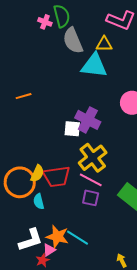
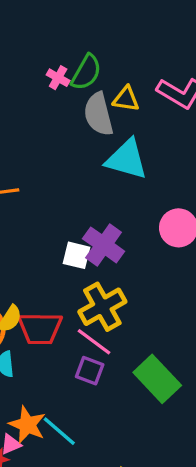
green semicircle: (62, 16) -> (86, 72), turned 35
yellow triangle: (104, 44) -> (126, 99), moved

